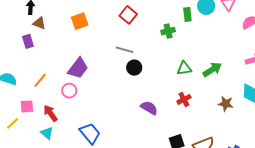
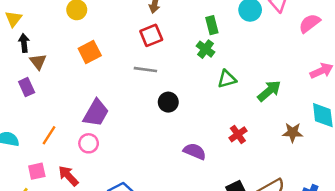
green rectangle: (187, 14) -> (212, 25), moved
red square: (128, 15) -> (151, 35), turned 36
brown triangle: (39, 23) -> (38, 62), turned 40
green cross: (168, 31) -> (206, 49), turned -32
gray line: (125, 50) -> (145, 70), moved
green triangle: (184, 68) -> (227, 79), moved

